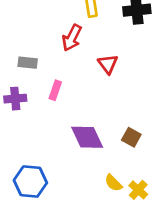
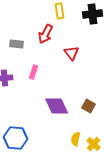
gray rectangle: (28, 63) -> (17, 44), moved
yellow semicircle: (113, 183) -> (76, 139), turned 56

